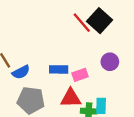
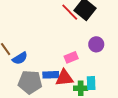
blue rectangle: (59, 69) -> (51, 75), moved

